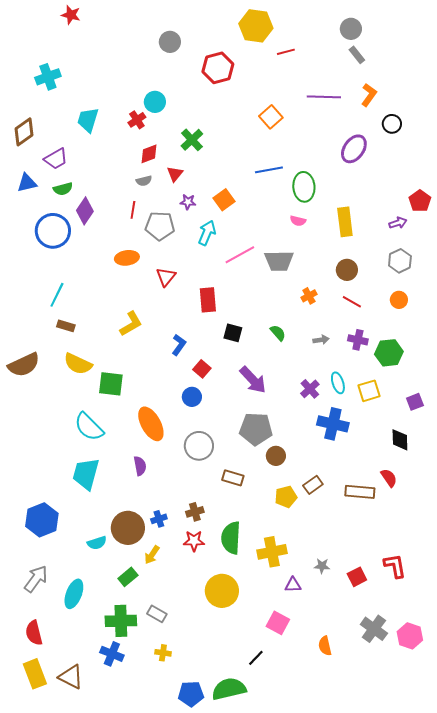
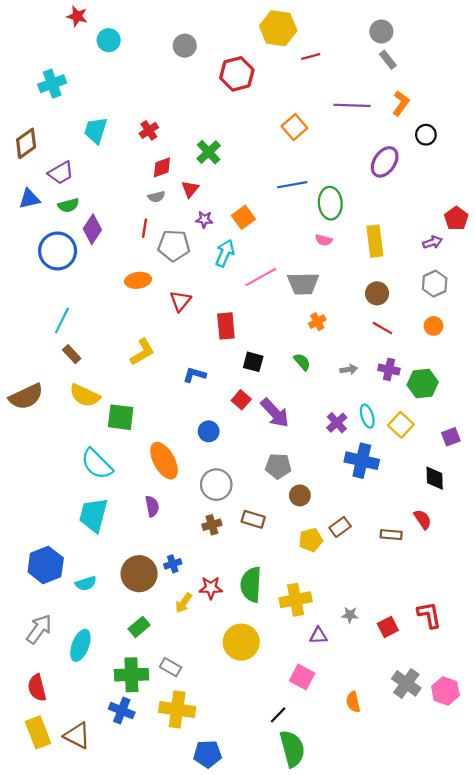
cyan circle: (155, 102) -> (109, 40), moved
orange cross: (309, 296) -> (317, 322), moved
brown rectangle: (66, 326) -> (72, 354), turned 30
blue L-shape: (179, 345) -> (194, 375), turned -110
red square: (202, 369) -> (241, 400), moved
yellow square: (369, 391) -> (401, 425), turned -30
gray pentagon: (256, 429) -> (278, 466), size x0.7
brown rectangle: (360, 492) -> (391, 535), size x0.7
brown cross: (195, 512) -> (212, 525), moved
cyan semicircle: (97, 543) -> (86, 583), moved
yellow arrow: (152, 555) -> (184, 603), moved
yellow cross: (163, 653) -> (177, 709), size x2.0
green semicircle: (229, 689) -> (292, 749), moved, turned 88

